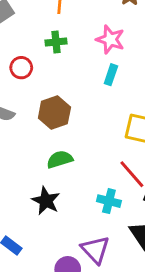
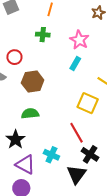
red circle: (21, 68) -> (14, 57), moved
cyan cross: (109, 201) -> (51, 155), moved
purple triangle: (95, 250) -> (25, 165), moved, turned -30

